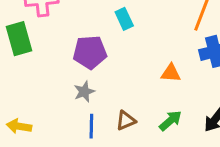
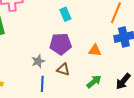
purple pentagon: (90, 52) -> (61, 44), moved
brown triangle: (126, 121) -> (63, 69), moved, turned 40

